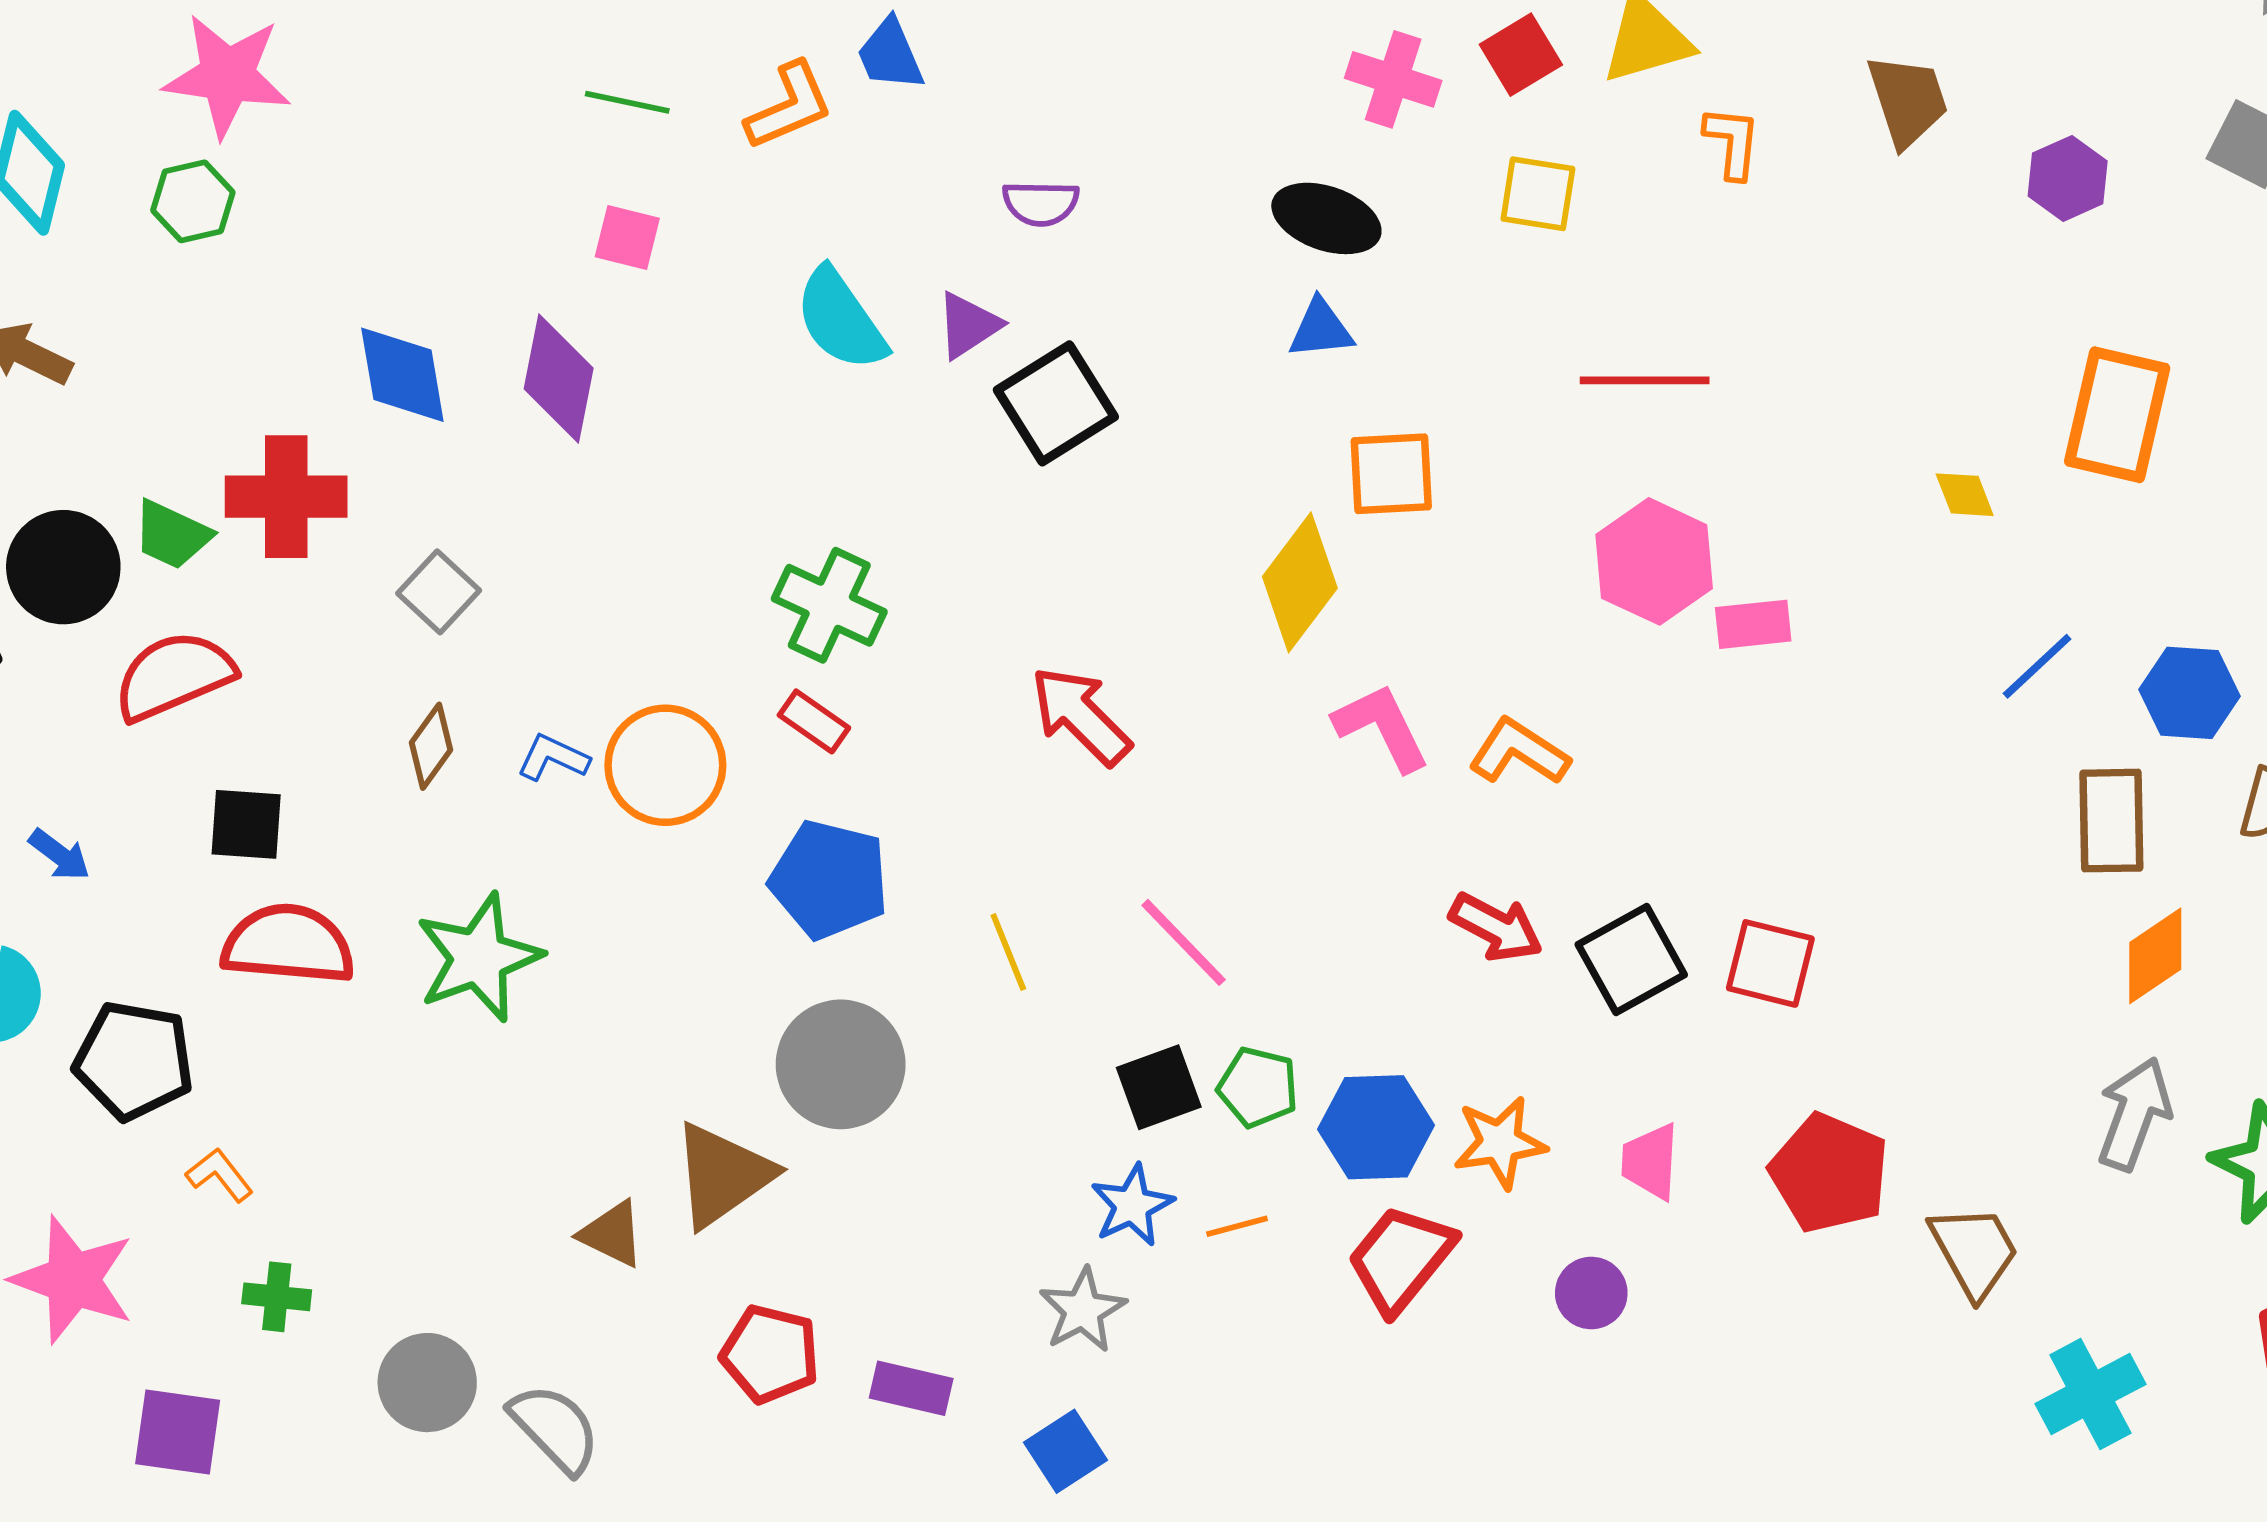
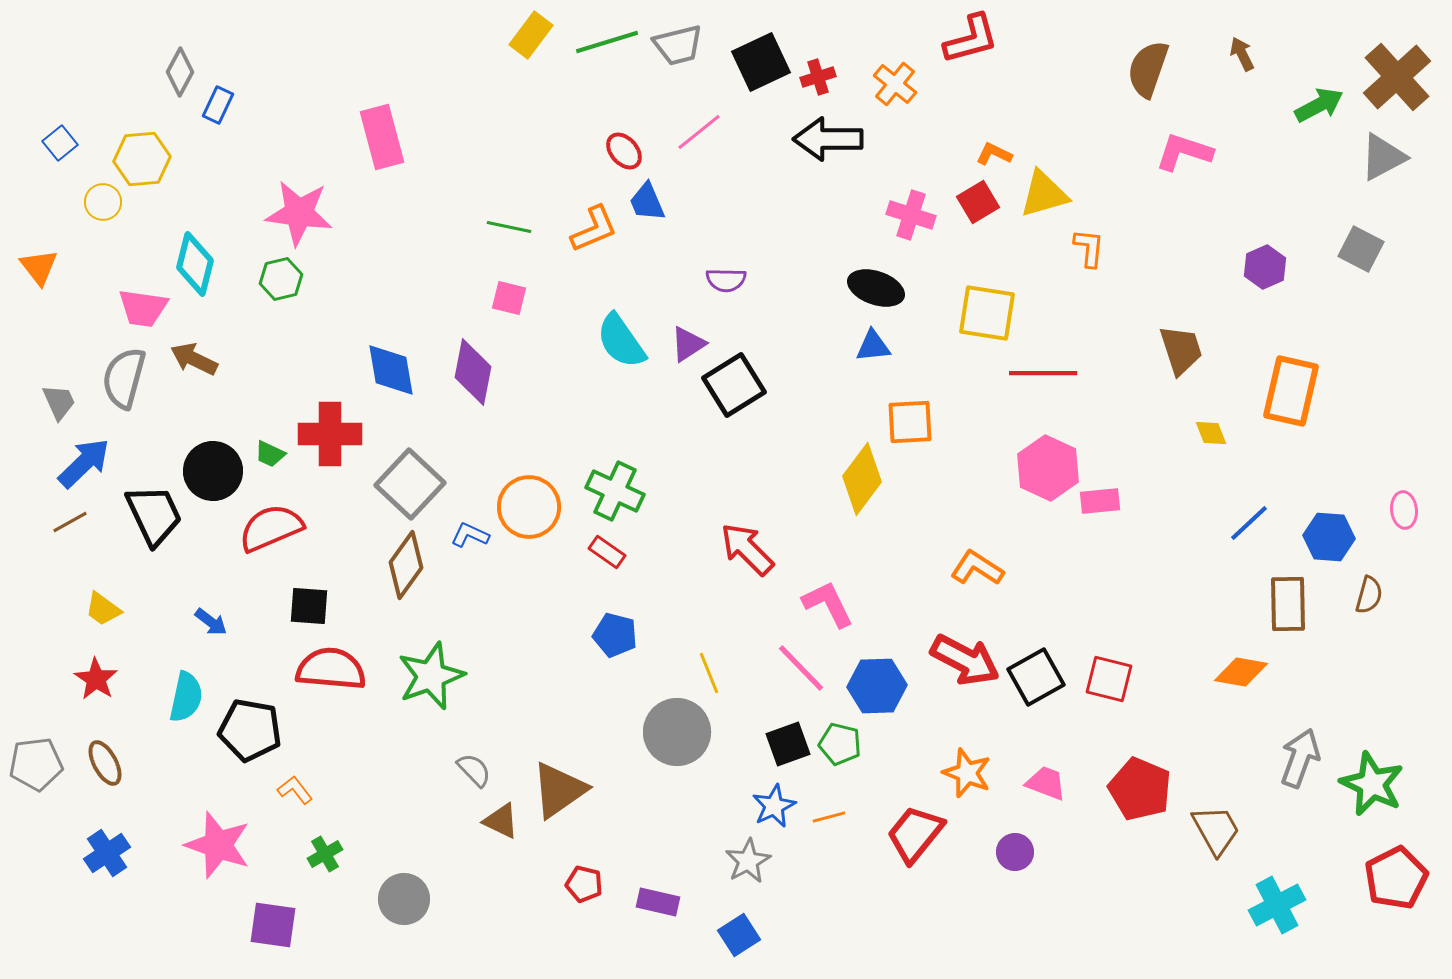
brown trapezoid: (1908, 100) -> (1181, 350), moved
yellow square: (1538, 194) -> (987, 313), moved, size x1.4
green trapezoid: (172, 535) -> (270, 454), size x0.7
gray square: (439, 592) -> (410, 484), size x1.6
pink L-shape: (1382, 727) -> (828, 604), moved
brown diamond: (431, 746) -> (406, 565), size x1.5
blue L-shape: (553, 758) -> (470, 535), moved
orange circle: (665, 765) -> (529, 507), moved
blue pentagon: (829, 880) -> (615, 635), size x0.7
red arrow: (1496, 927) -> (965, 660), size x1.4
orange diamond: (2155, 956) -> (1241, 672), moved, turned 44
gray circle: (841, 1064) -> (677, 732), moved
blue hexagon: (1376, 1127) -> (877, 686), moved
orange star: (1500, 1142) -> (967, 773), turned 30
pink trapezoid: (1650, 1162) -> (1046, 783), turned 108
green cross: (277, 1297) -> (325, 854), turned -36
red pentagon: (770, 1354) -> (584, 884), size x0.7
gray semicircle: (555, 1428) -> (474, 770), moved, size x0.7

